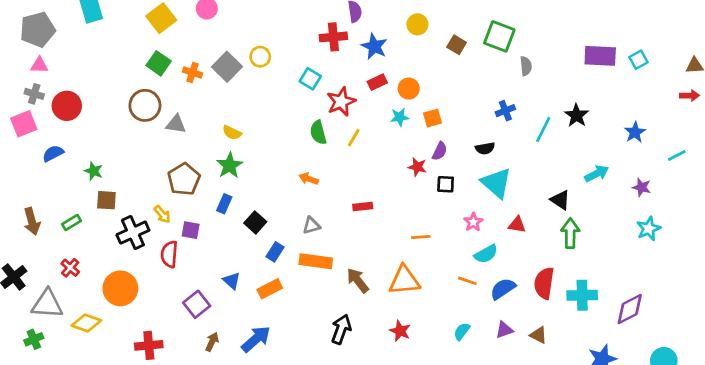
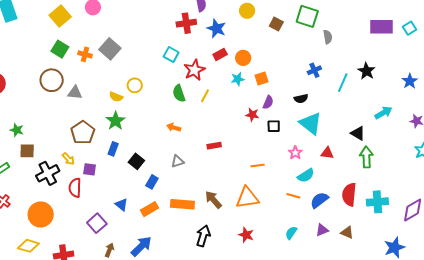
yellow circle: (260, 57) -> (135, 85), moved
orange rectangle: (316, 261) -> (182, 204), moved
yellow diamond: (86, 323) -> (28, 246), moved

